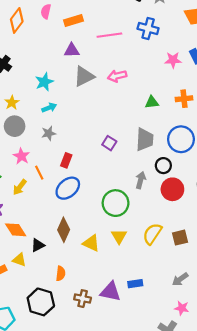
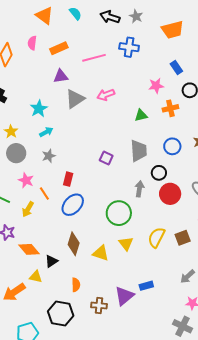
pink star: (173, 60) -> (156, 86), moved
blue circle: (181, 139) -> (172, 146), size x0.7
purple triangle: (110, 292) -> (124, 296), turned -45

